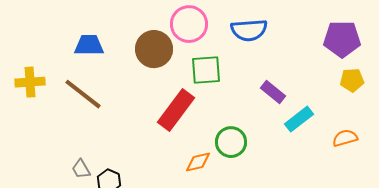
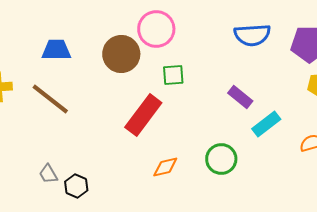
blue semicircle: (249, 30) -> (252, 35), moved
green square: (206, 70) -> (173, 75), size x0.7
green circle: (231, 142) -> (221, 159), moved

